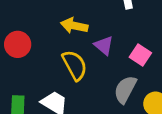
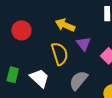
gray semicircle: (125, 89) -> (78, 80), moved

